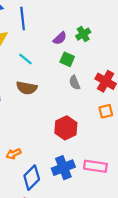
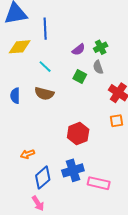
green square: (67, 59) -> (80, 77), moved
gray semicircle: (75, 83) -> (98, 67), moved
pink rectangle: (95, 166) -> (99, 183), moved

